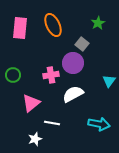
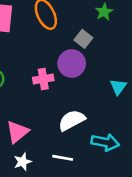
white semicircle: (73, 94) -> (72, 120), moved
pink triangle: (31, 103) -> (17, 132), moved
white line: (52, 123) -> (63, 158), moved

